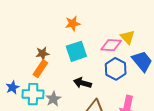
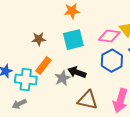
orange rectangle: (40, 69) -> (43, 66), moved
gray star: (53, 99) -> (63, 78), moved

